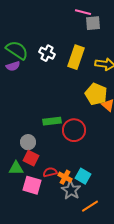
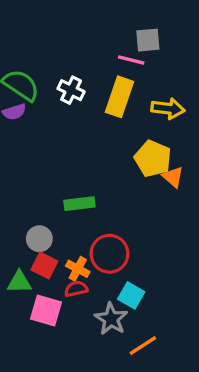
pink line: (83, 12) -> (131, 60), moved
red circle: (74, 130) -> (109, 254), moved
orange cross: (65, 177) -> (78, 269), moved

